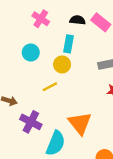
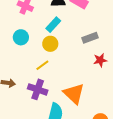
cyan rectangle: (69, 44) -> (53, 25), turned 42
purple cross: (31, 122) -> (38, 89), moved

